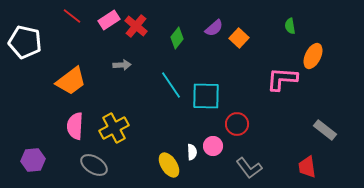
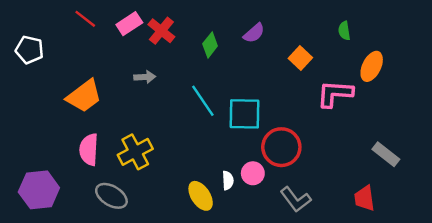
orange square: (239, 38) -> (300, 58), moved
white pentagon: (25, 42) -> (29, 50), size x0.7
red circle: (237, 124) -> (281, 147), size x1.4
purple hexagon: (33, 160) -> (39, 190), size x1.4

